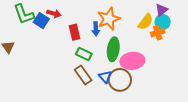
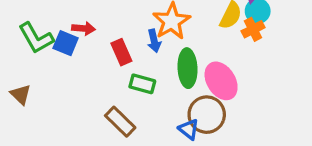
pink ellipse: (132, 61) -> (221, 81), turned 75
brown rectangle: (83, 75) -> (120, 122), moved
blue triangle: (105, 77) -> (189, 129), moved

